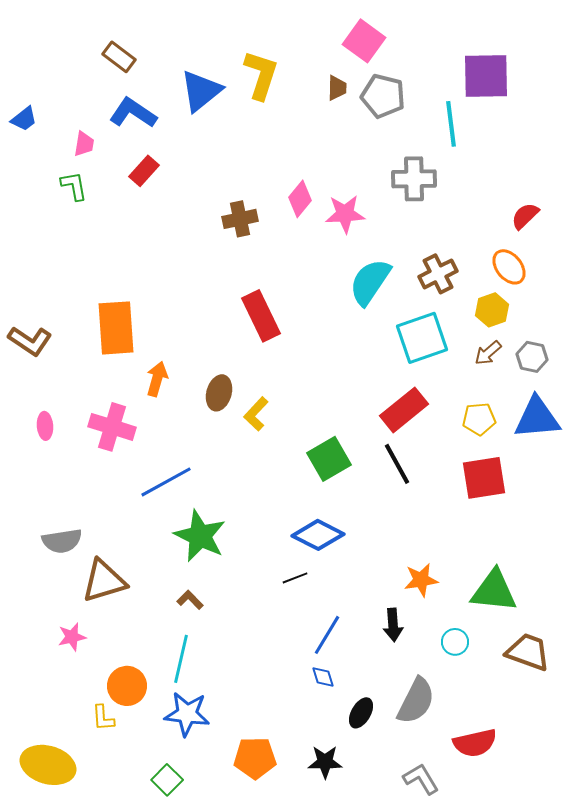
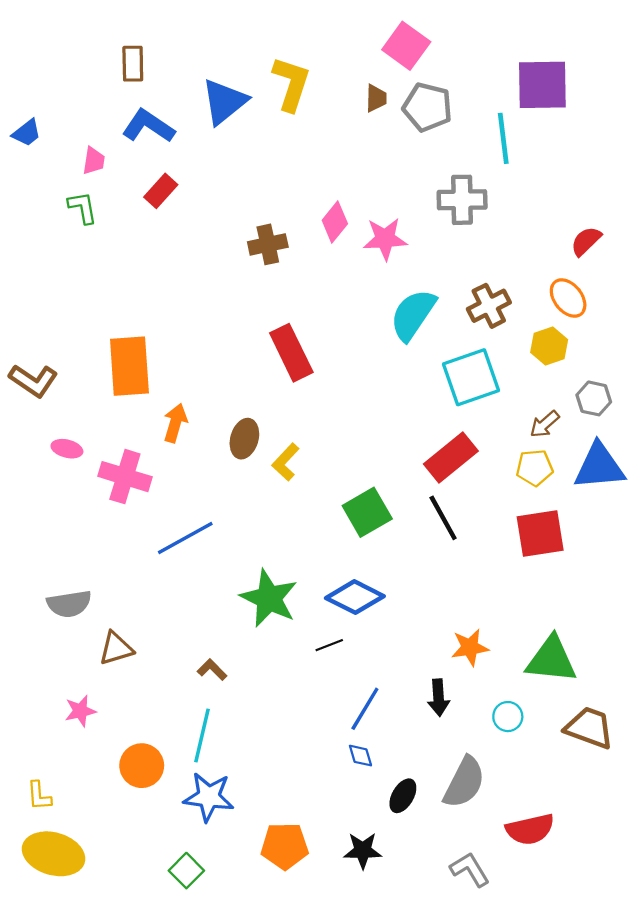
brown rectangle: (119, 57) -> (133, 64), turned 52
brown arrow: (488, 353) -> (545, 424), moved
pink ellipse: (45, 426) -> (67, 449), moved, turned -72
green star: (200, 536) -> (269, 598), moved
brown triangle: (104, 581) -> (116, 648), size x0.7
yellow L-shape: (103, 718) -> (39, 796), moved

